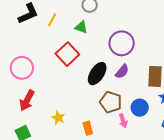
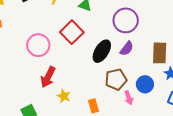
pink circle: (22, 68) -> (38, 45), moved
red arrow: (27, 100) -> (48, 77), moved
brown pentagon: (111, 102) -> (116, 79), turned -30

